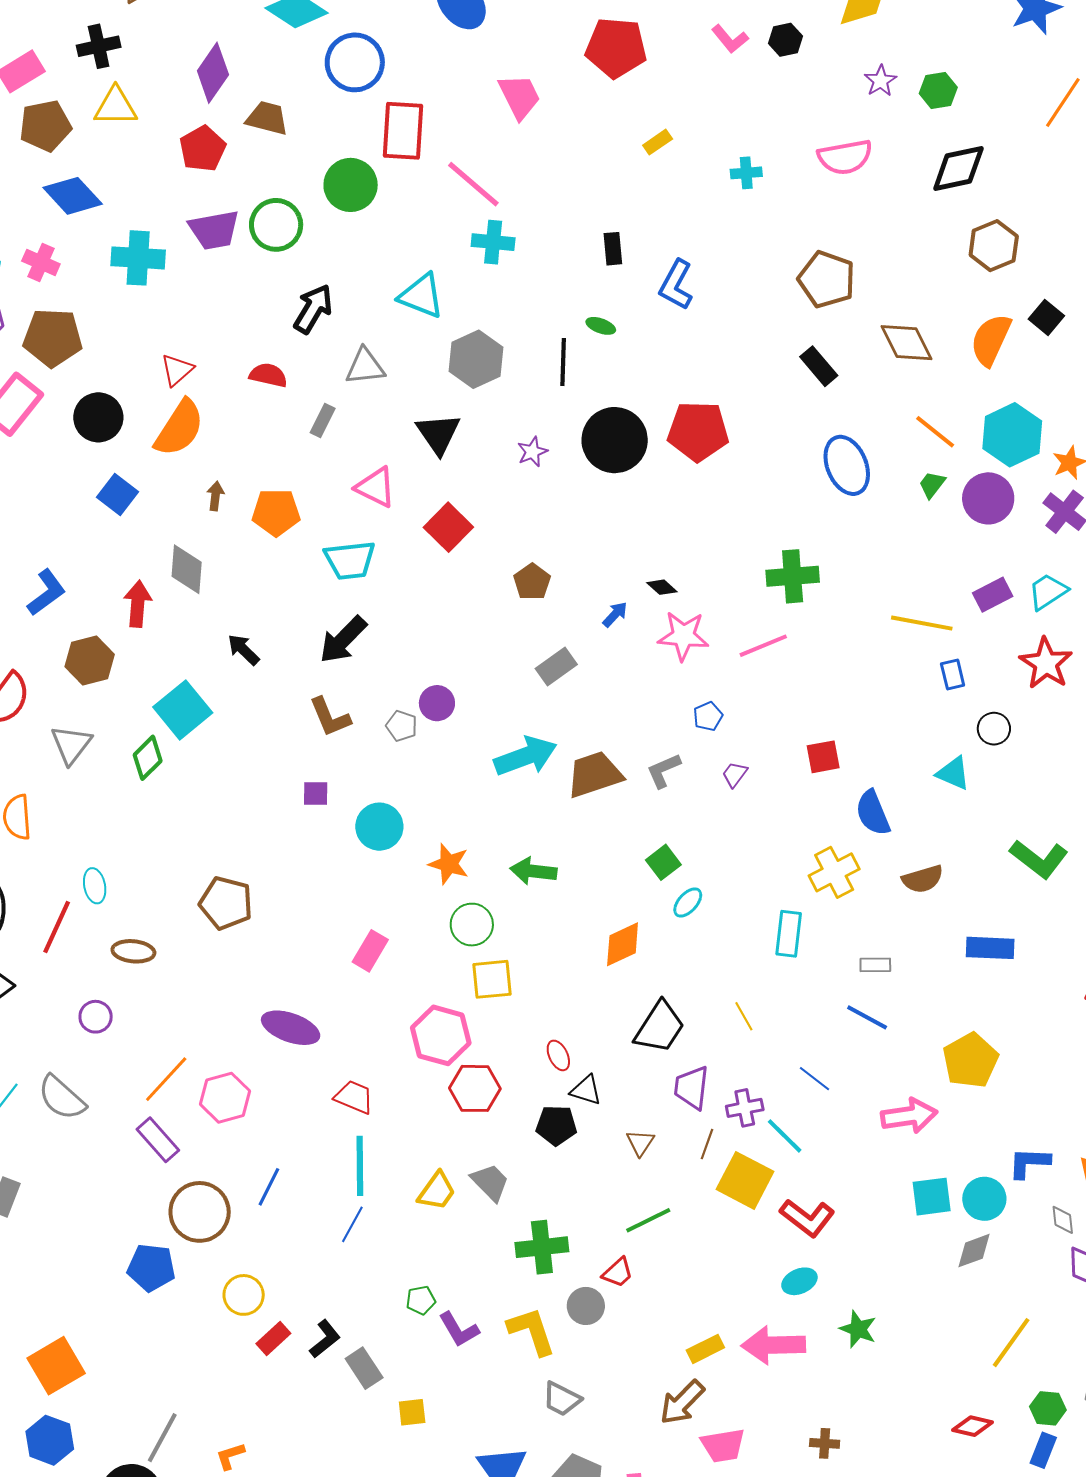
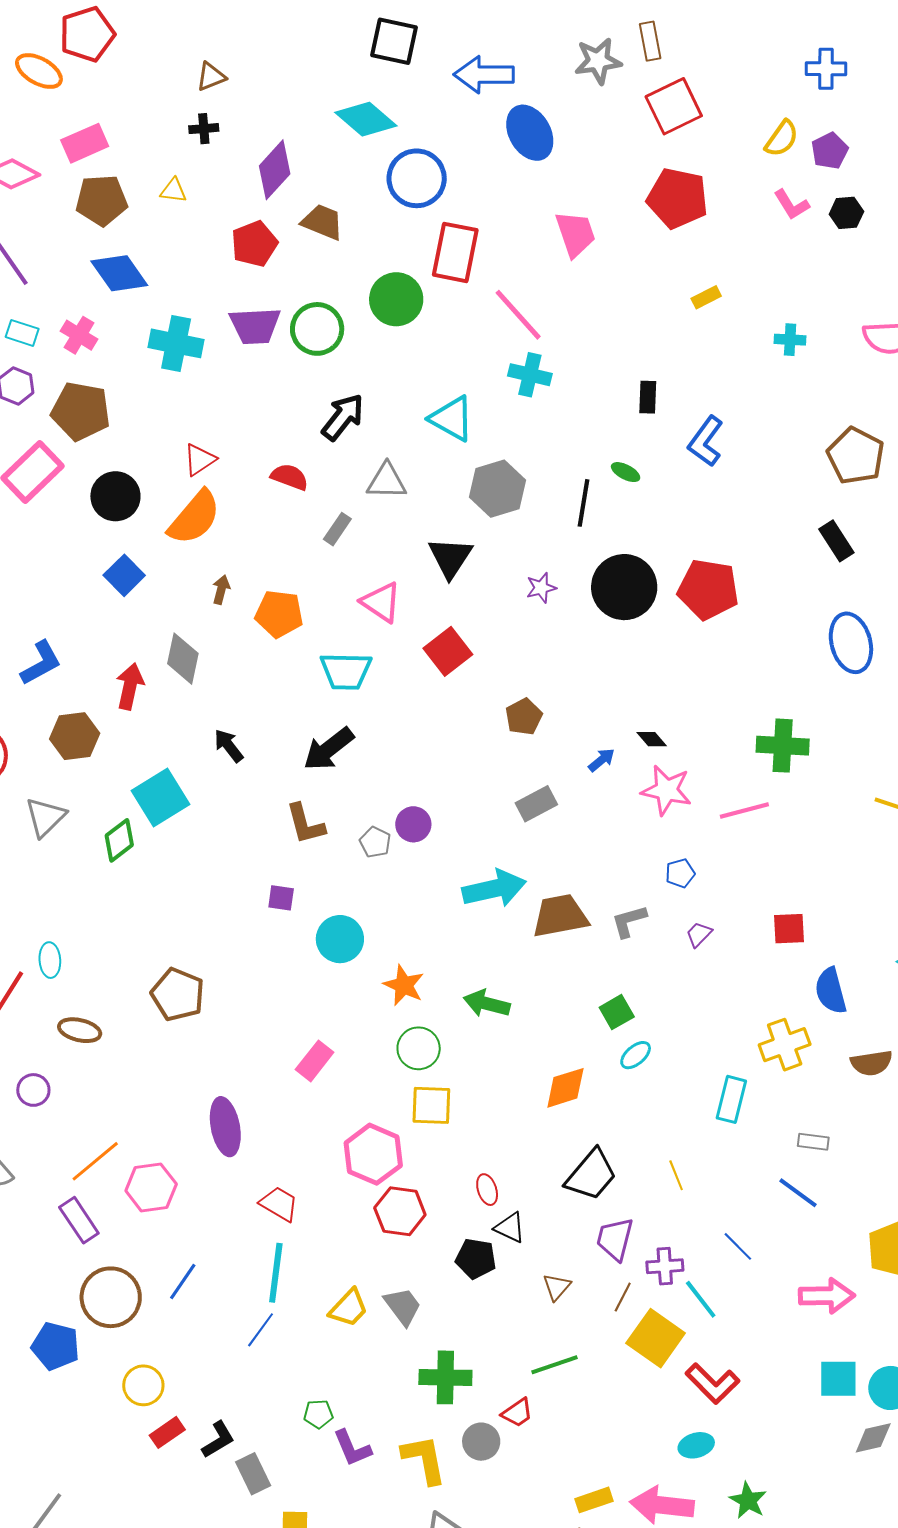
black cross: (99, 46) -> (204, 129), moved, size x0.7
yellow triangle: (115, 107) -> (174, 190), size x0.6
purple ellipse: (291, 1028) -> (225, 1127), turned 52

